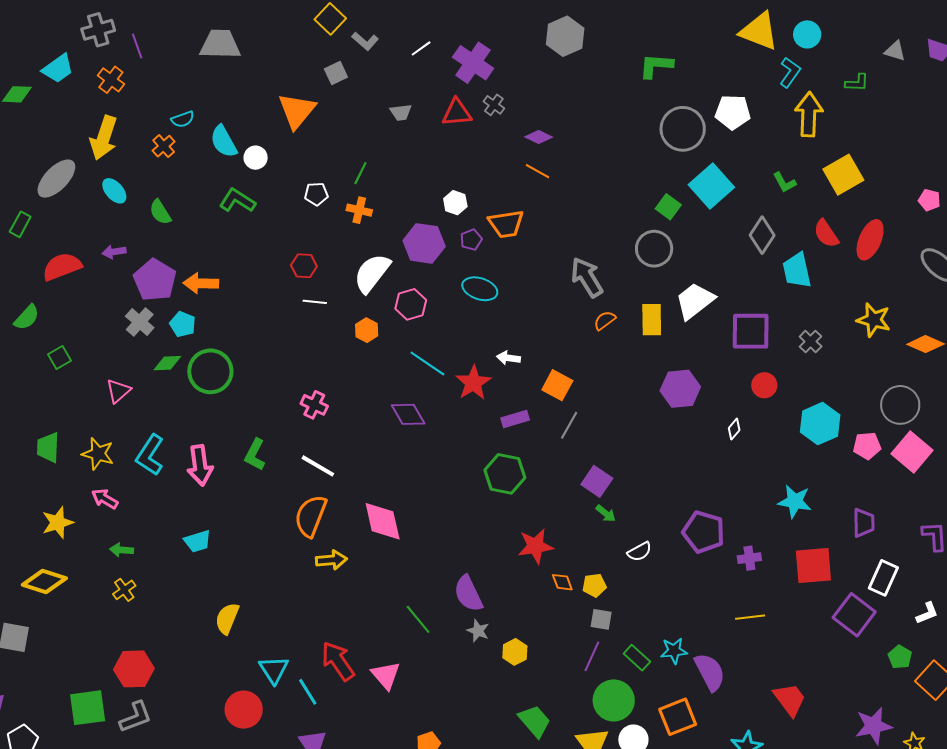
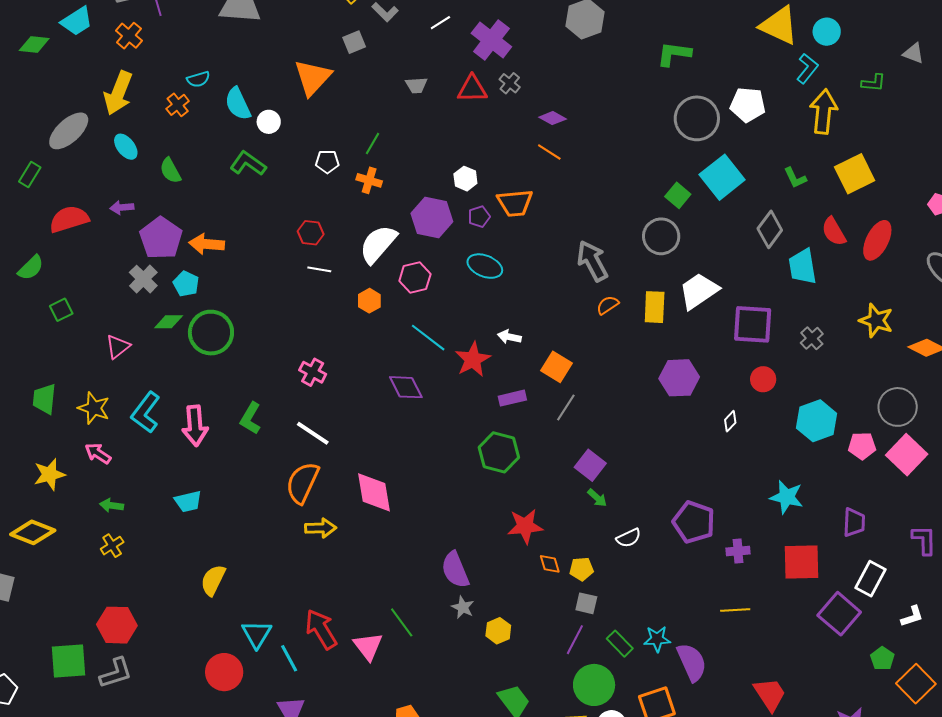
green line: (418, 619) -> (402, 622), moved

